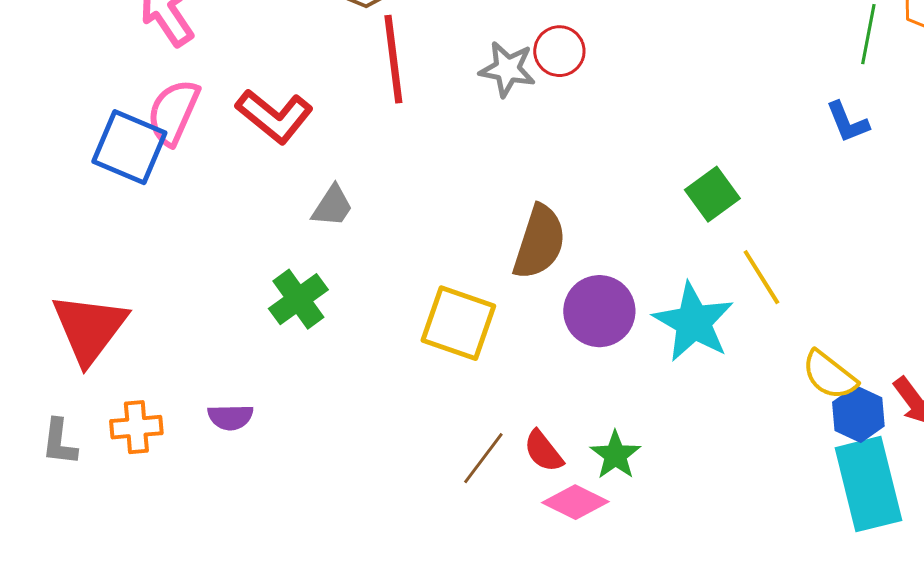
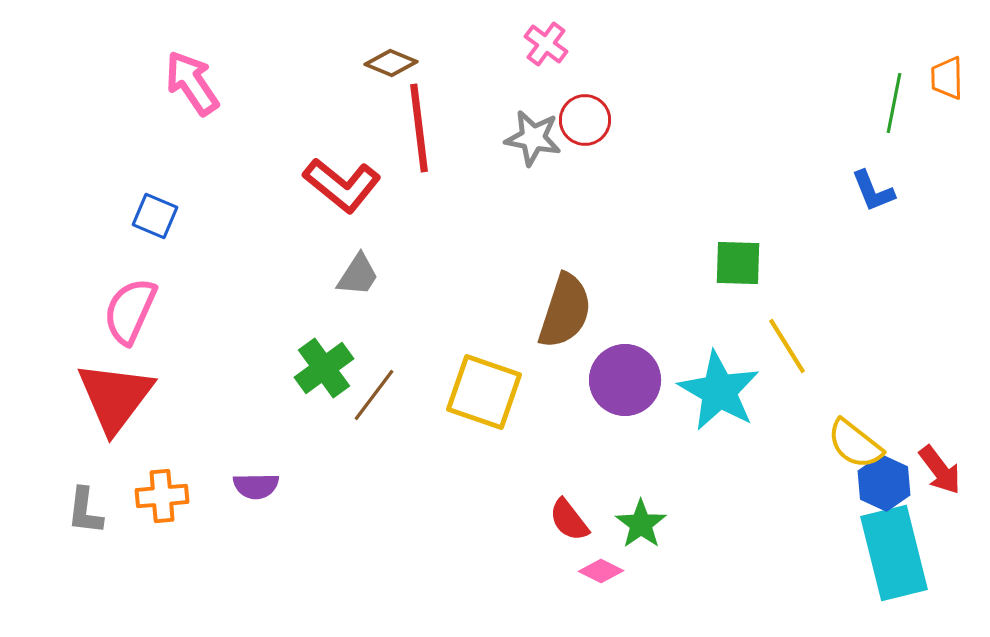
pink semicircle: (173, 112) -> (130, 311), moved
red L-shape: (274, 116) -> (342, 185), moved
blue square: (129, 147) -> (155, 216), size x0.6
green square: (712, 194) -> (738, 263), turned 38
brown line: (483, 458) -> (374, 395), moved
pink diamond: (575, 502) -> (601, 571), size x0.7

